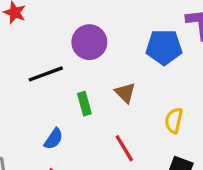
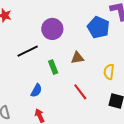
blue pentagon: (164, 47) -> (98, 27), turned 30
brown triangle: (125, 93) -> (77, 58), turned -48

